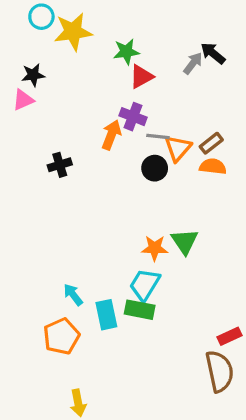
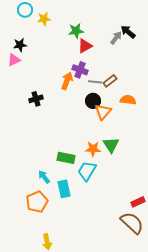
yellow star: (73, 32) -> (44, 19), size x0.6
brown rectangle: (211, 143) -> (110, 81), moved
orange triangle: (178, 148) -> (103, 112), moved
green rectangle: (140, 310) -> (66, 158), moved
brown semicircle: (220, 371) -> (132, 223), turned -35

